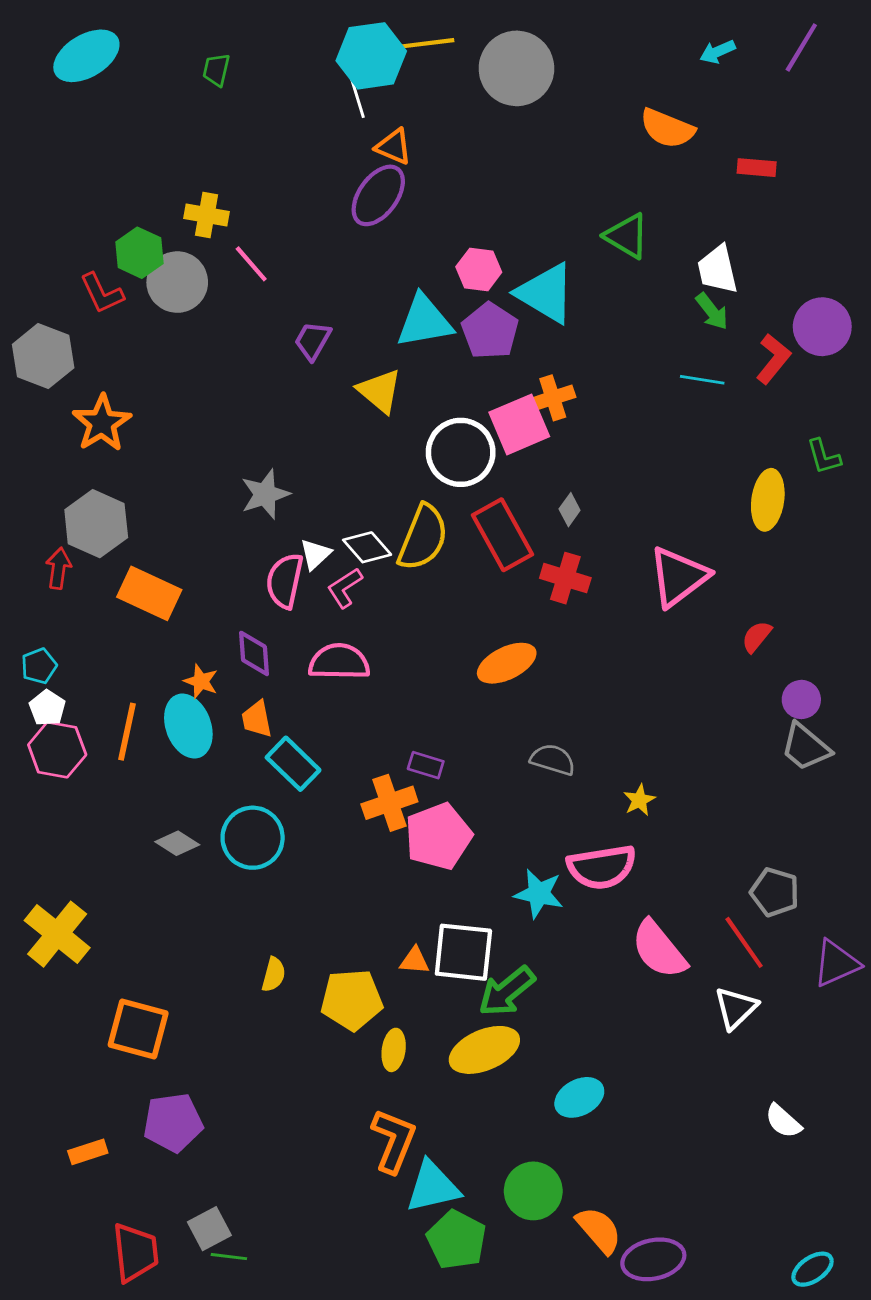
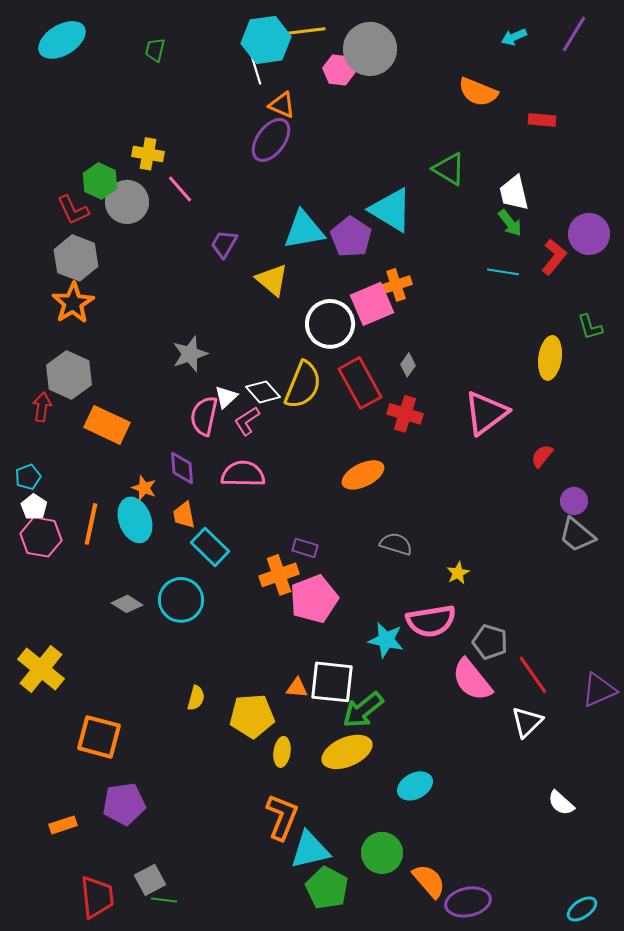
pink hexagon: (479, 269) -> (339, 70), moved
gray hexagon: (43, 356) -> (76, 258), moved
gray pentagon: (775, 892) -> (490, 642), moved

